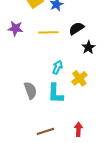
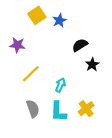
yellow line: (48, 32) -> (31, 74), moved, turned -42
yellow cross: (79, 78) -> (86, 109), moved

